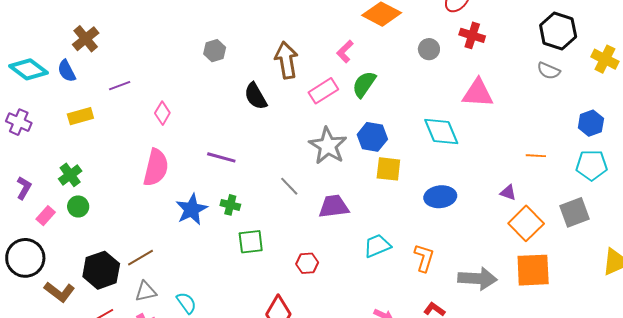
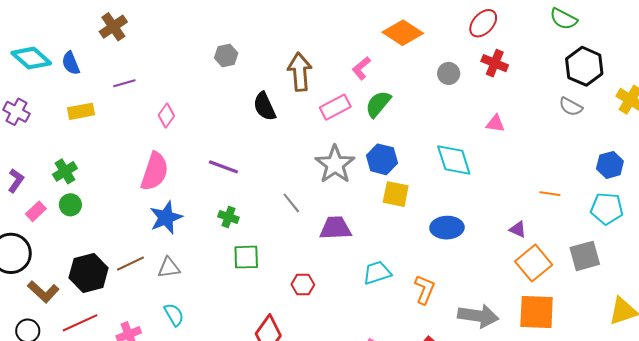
brown cross: (86, 39) -> (113, 27), moved
pink triangle: (478, 93) -> (495, 124), size x0.6
blue star: (192, 209) -> (166, 218), moved
gray triangle: (146, 291) -> (169, 268), moved

